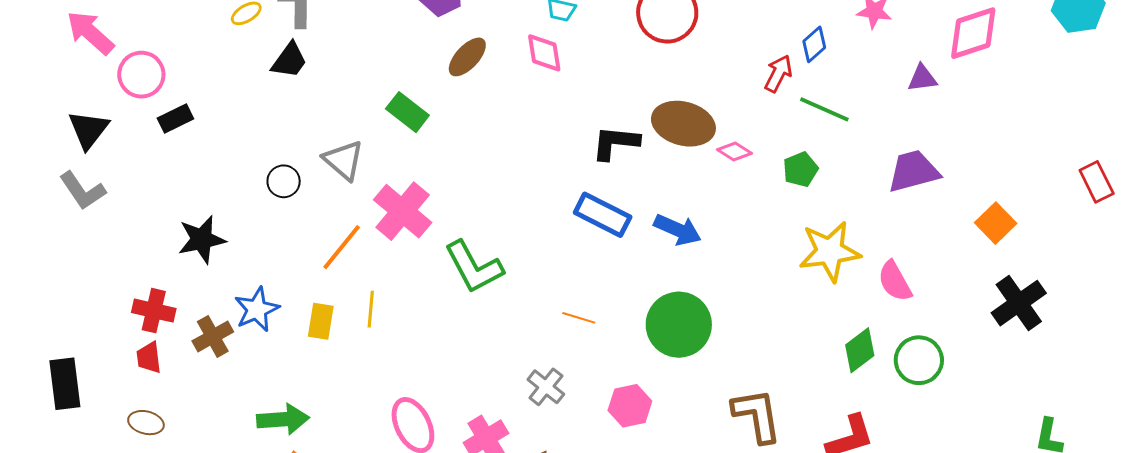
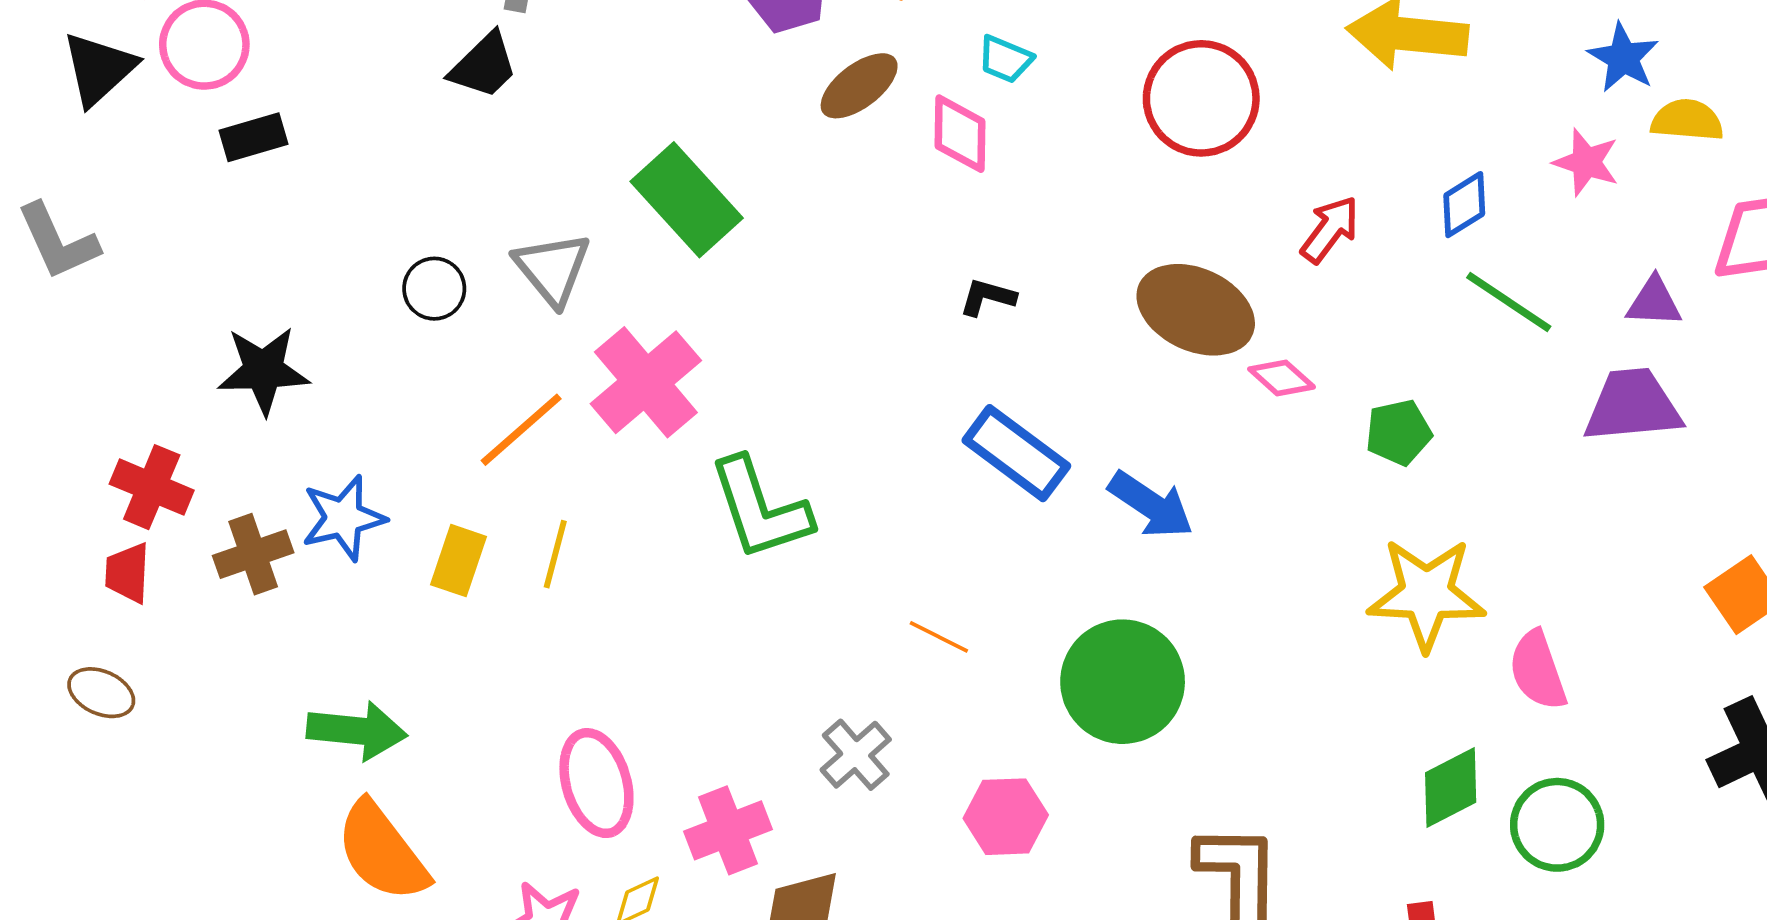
brown ellipse: (467, 57) -> (859, 86), moved
red arrow: (778, 73) -> (1330, 229), moved
green line: (824, 109) -> (1509, 302), moved
green rectangle: (407, 112) -> (687, 200), size x1.4
black triangle: (88, 130) -> (99, 69), moved
black L-shape: (615, 143) -> (987, 297), moved, size x0.6
purple trapezoid: (914, 171) -> (1633, 405), moved

